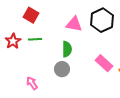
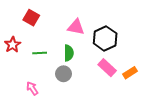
black hexagon: (102, 20) -> (105, 38), moved
green line: (35, 39) -> (40, 53), moved

